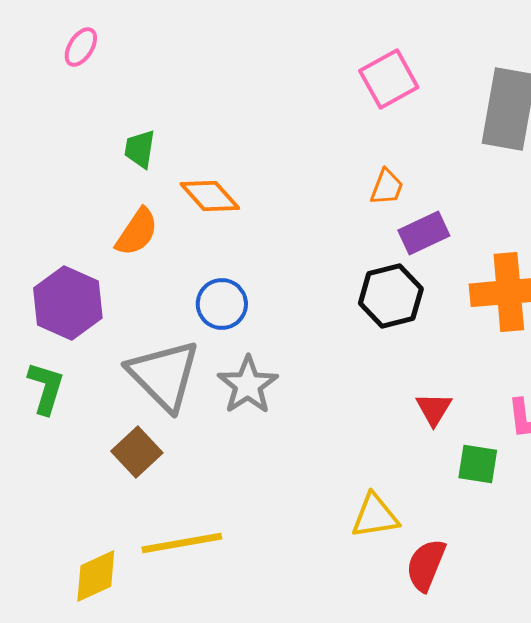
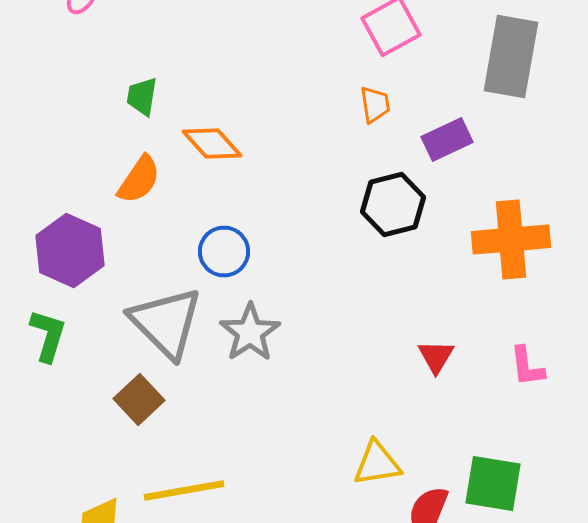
orange trapezoid: (387, 187) -> (375, 104), moved, turned -30
purple rectangle: (424, 233) -> (447, 140), moved
black hexagon: (391, 296) -> (393, 204), moved
green square: (478, 464) -> (493, 484), moved, size x1.4

